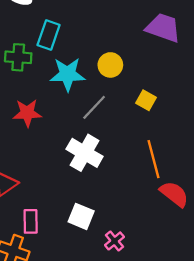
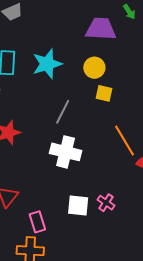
yellow circle: (110, 65) -> (94, 68), moved
cyan star: (67, 74) -> (47, 64), moved
pink cross: (114, 241) -> (106, 203), moved

